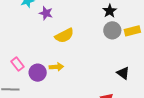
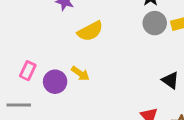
pink rectangle: (17, 64) -> (28, 71), turned 64
yellow arrow: (56, 67) -> (80, 73), turned 40

